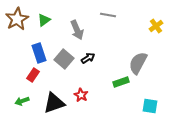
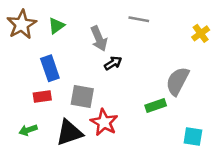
black arrow: (88, 58) -> (113, 63), moved
gray square: (64, 59) -> (82, 97), moved, turned -30
red rectangle: (33, 75) -> (42, 97), turned 48
red star: (81, 95) -> (104, 122), size x1.5

